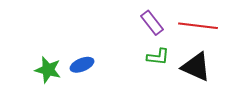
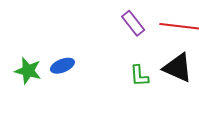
green L-shape: (158, 57) -> (139, 76), moved, turned 80

